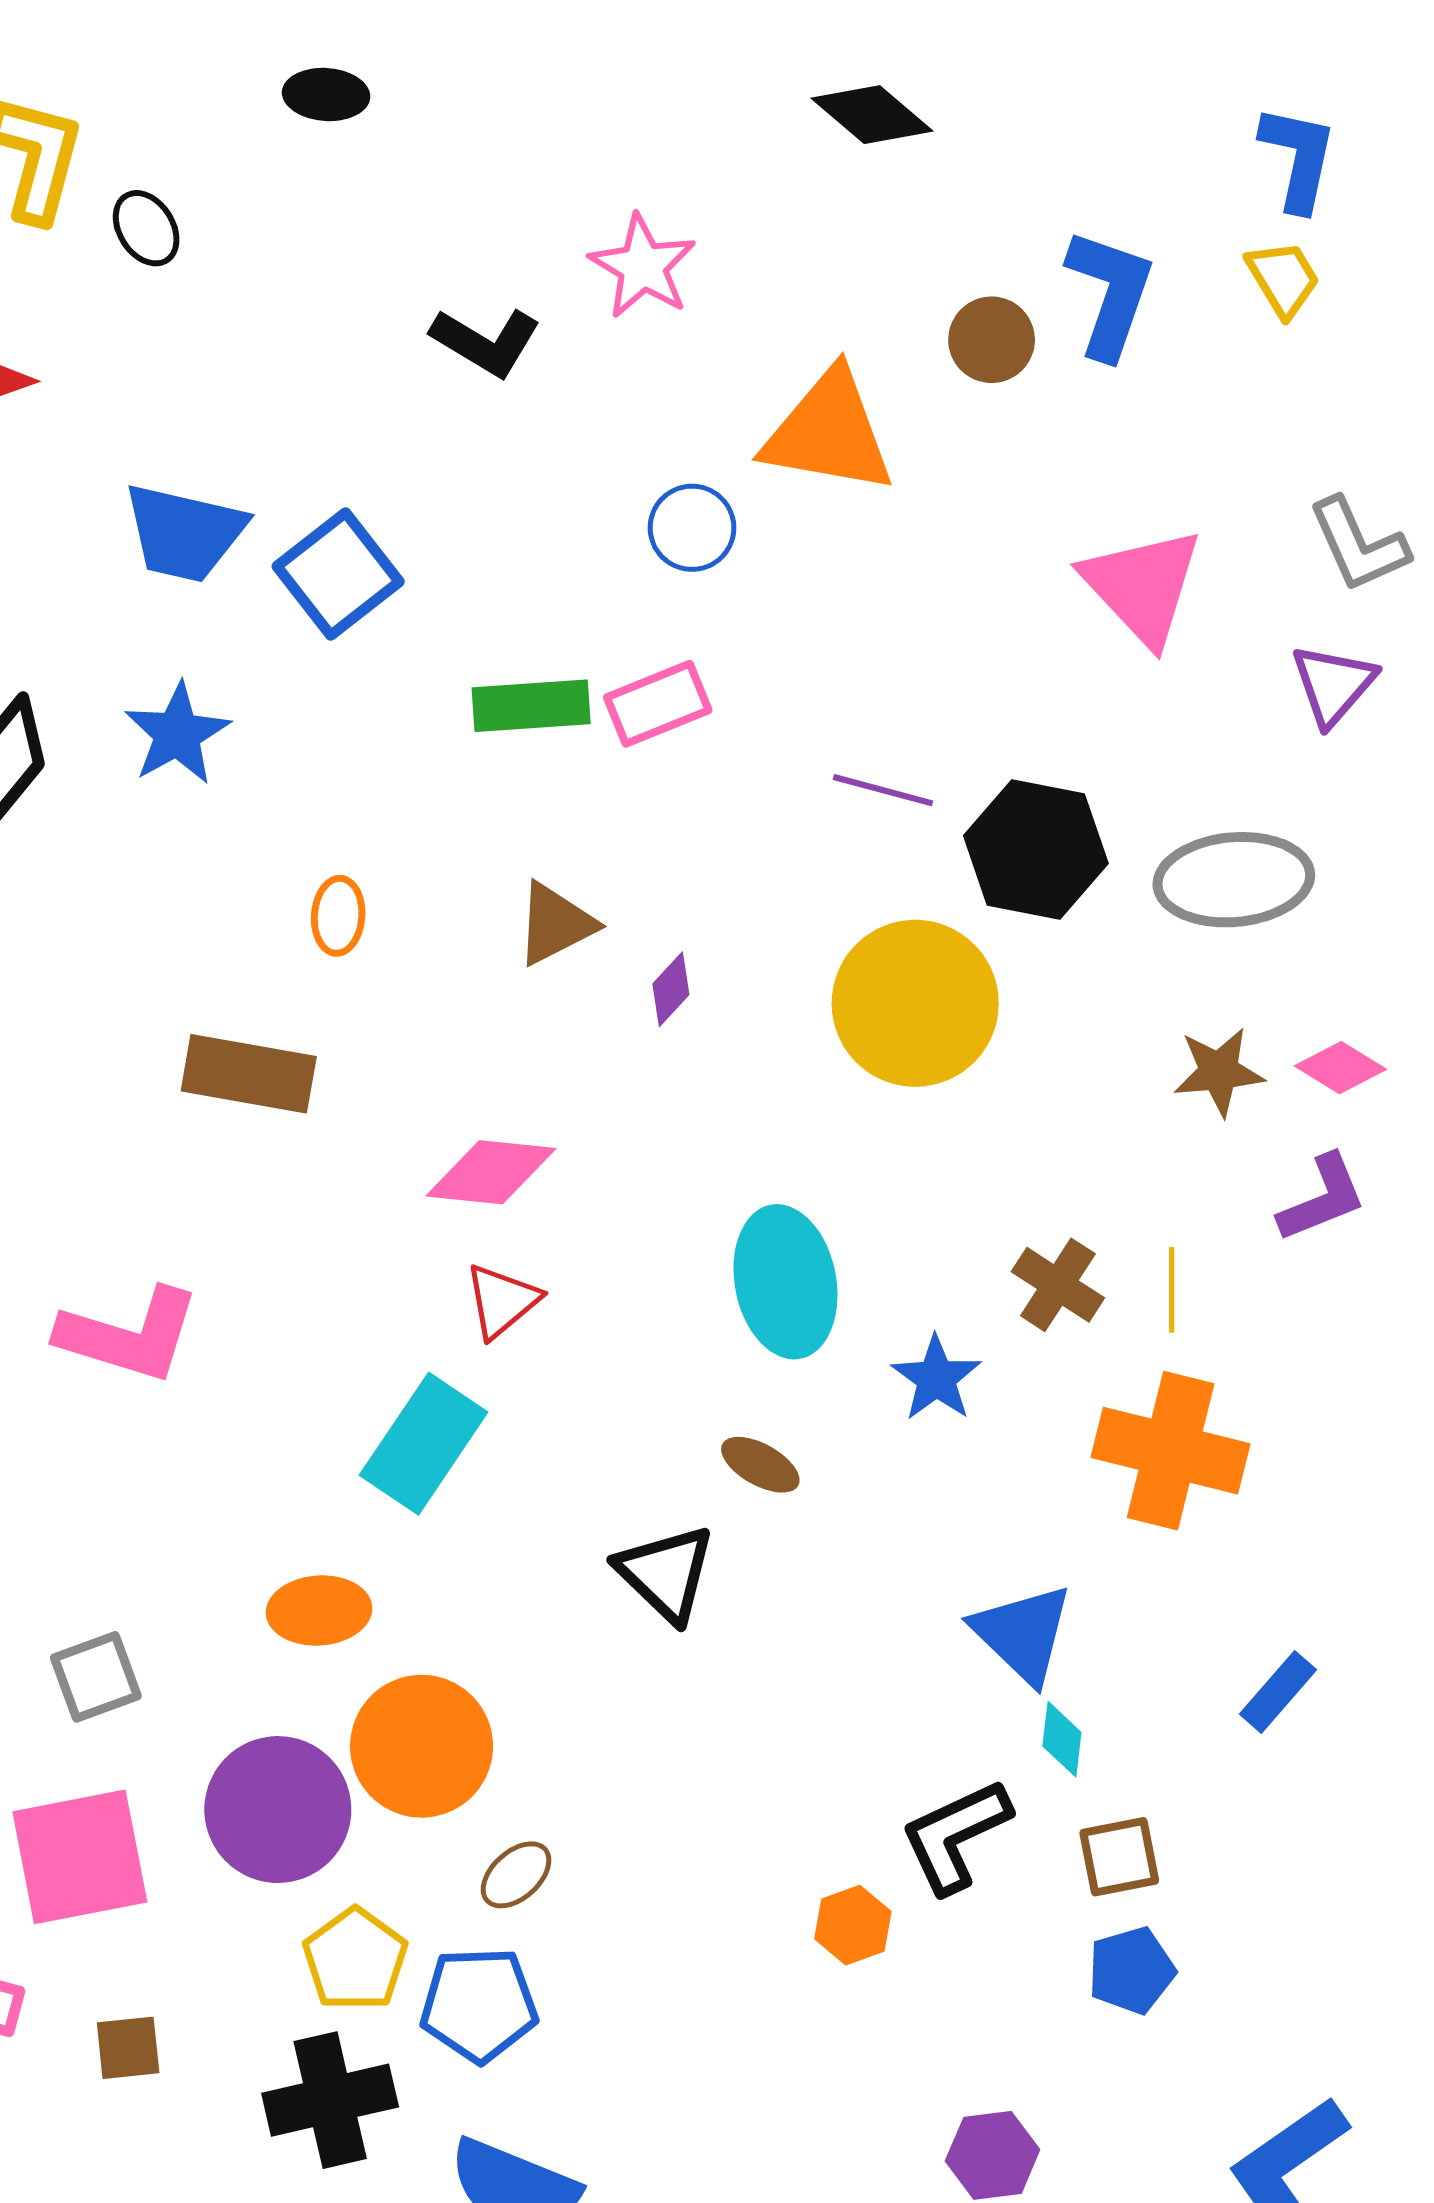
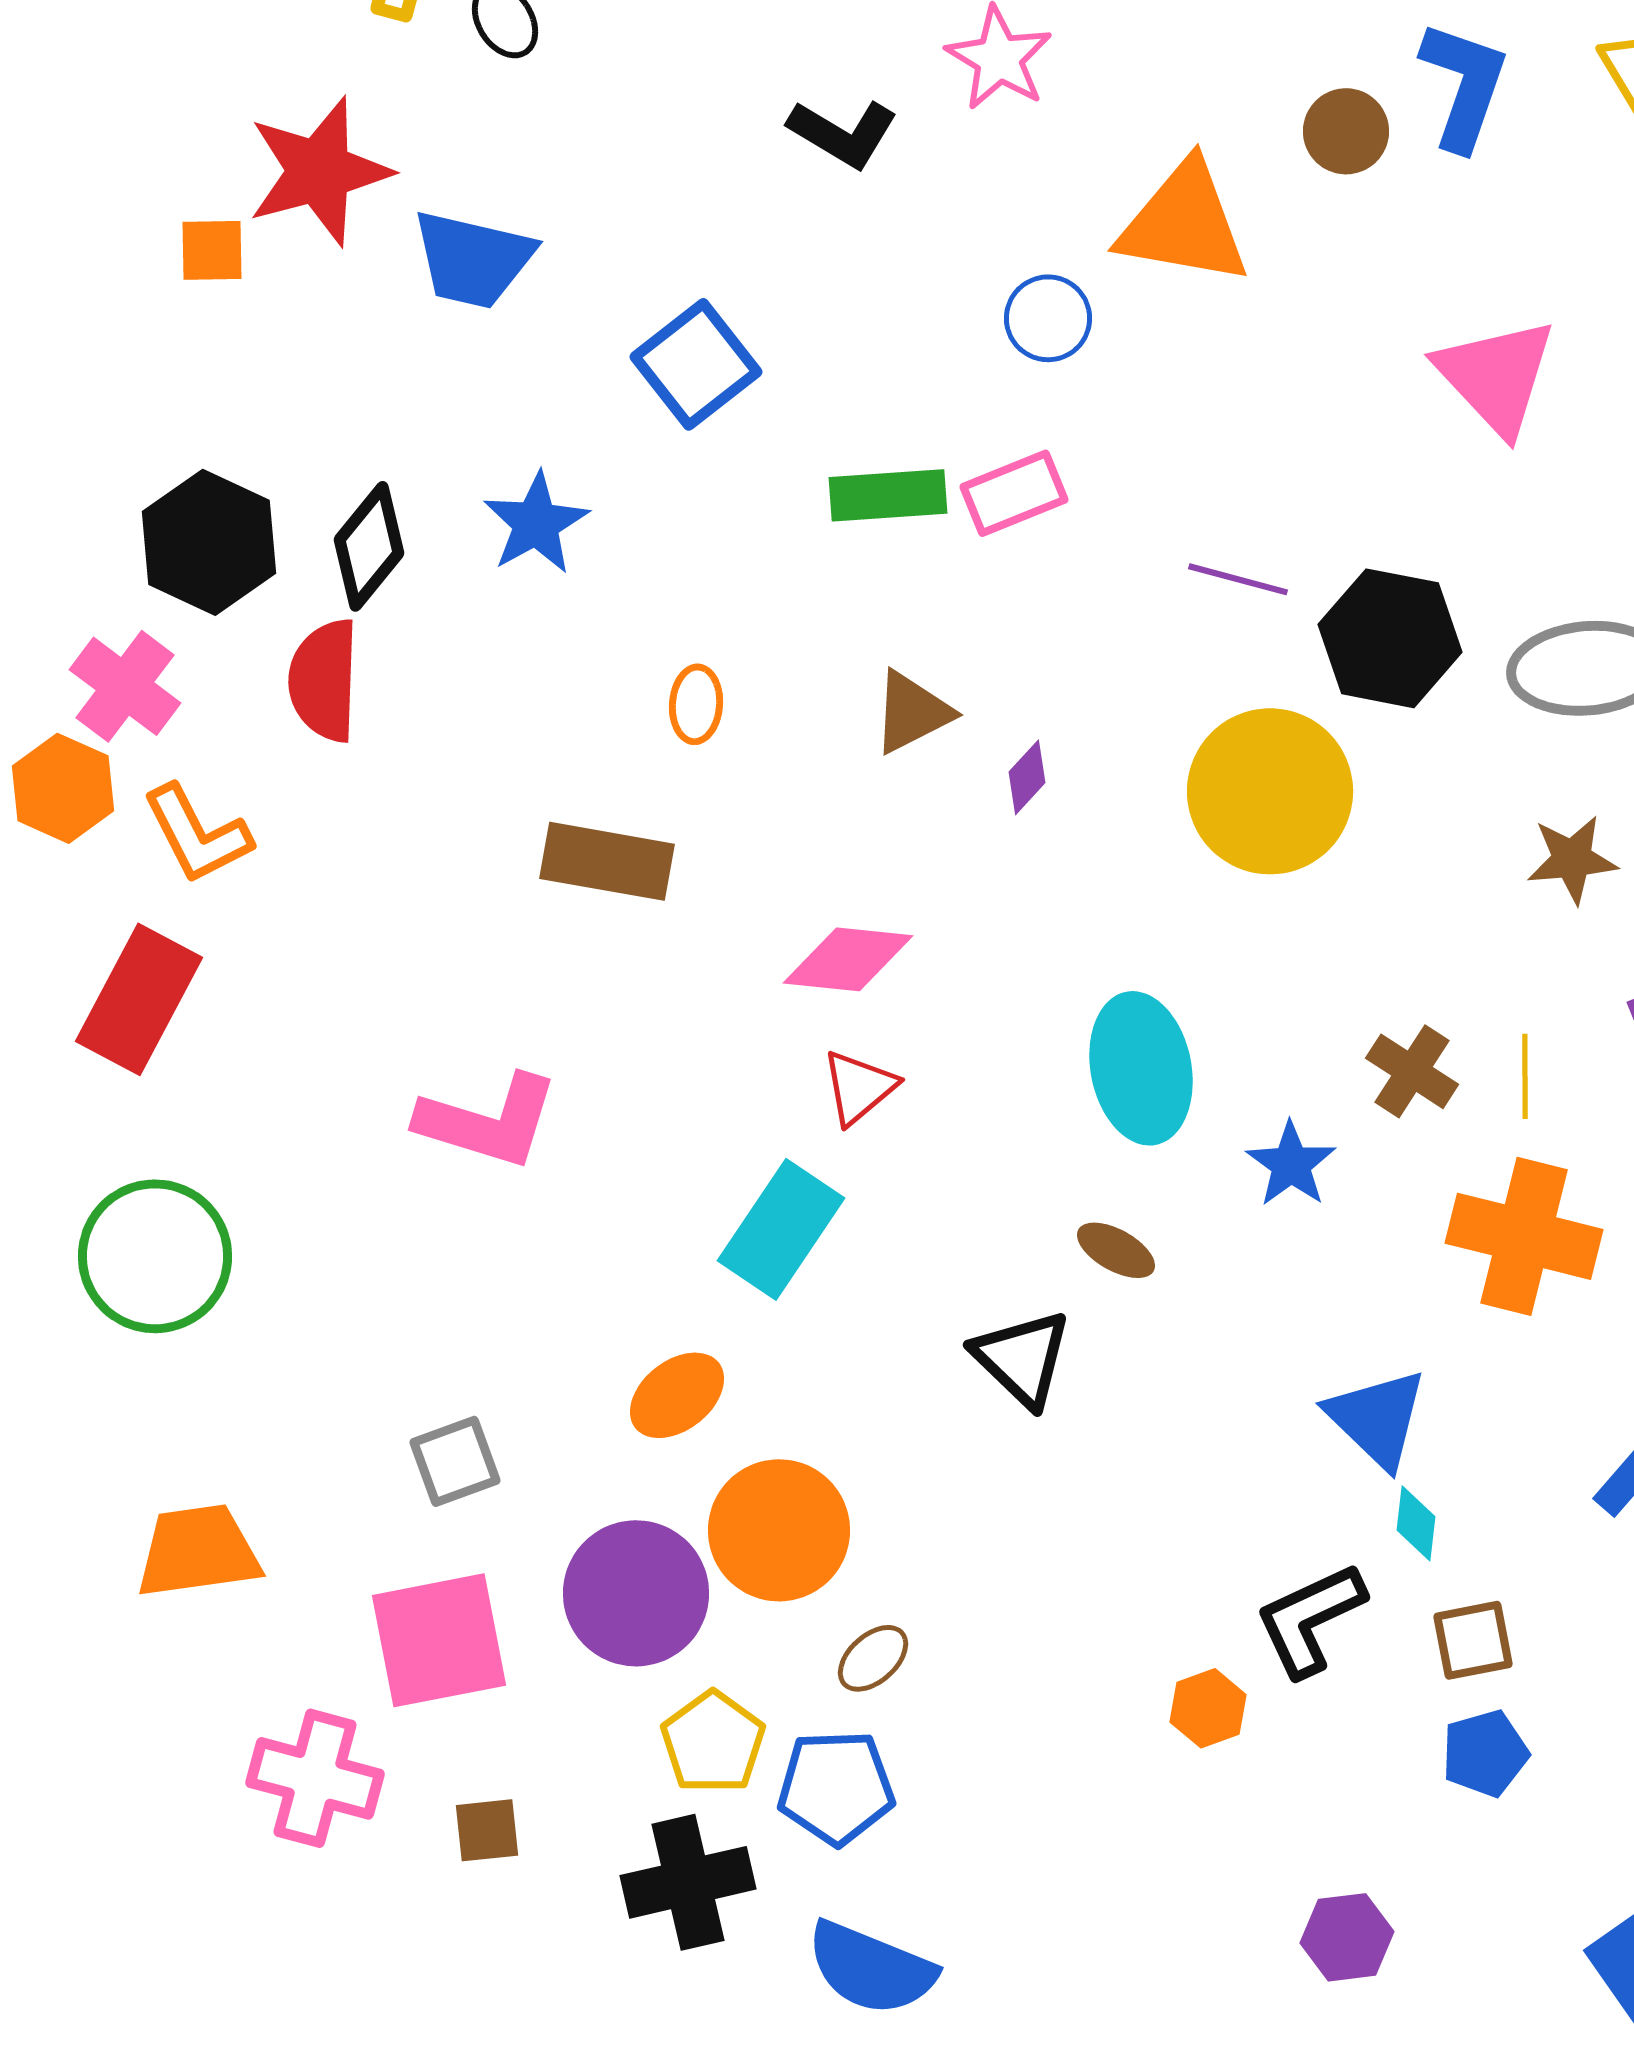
blue trapezoid: (184, 533) -> (473, 259), moved
orange ellipse: (319, 1610) -> (677, 1395), turned -34

